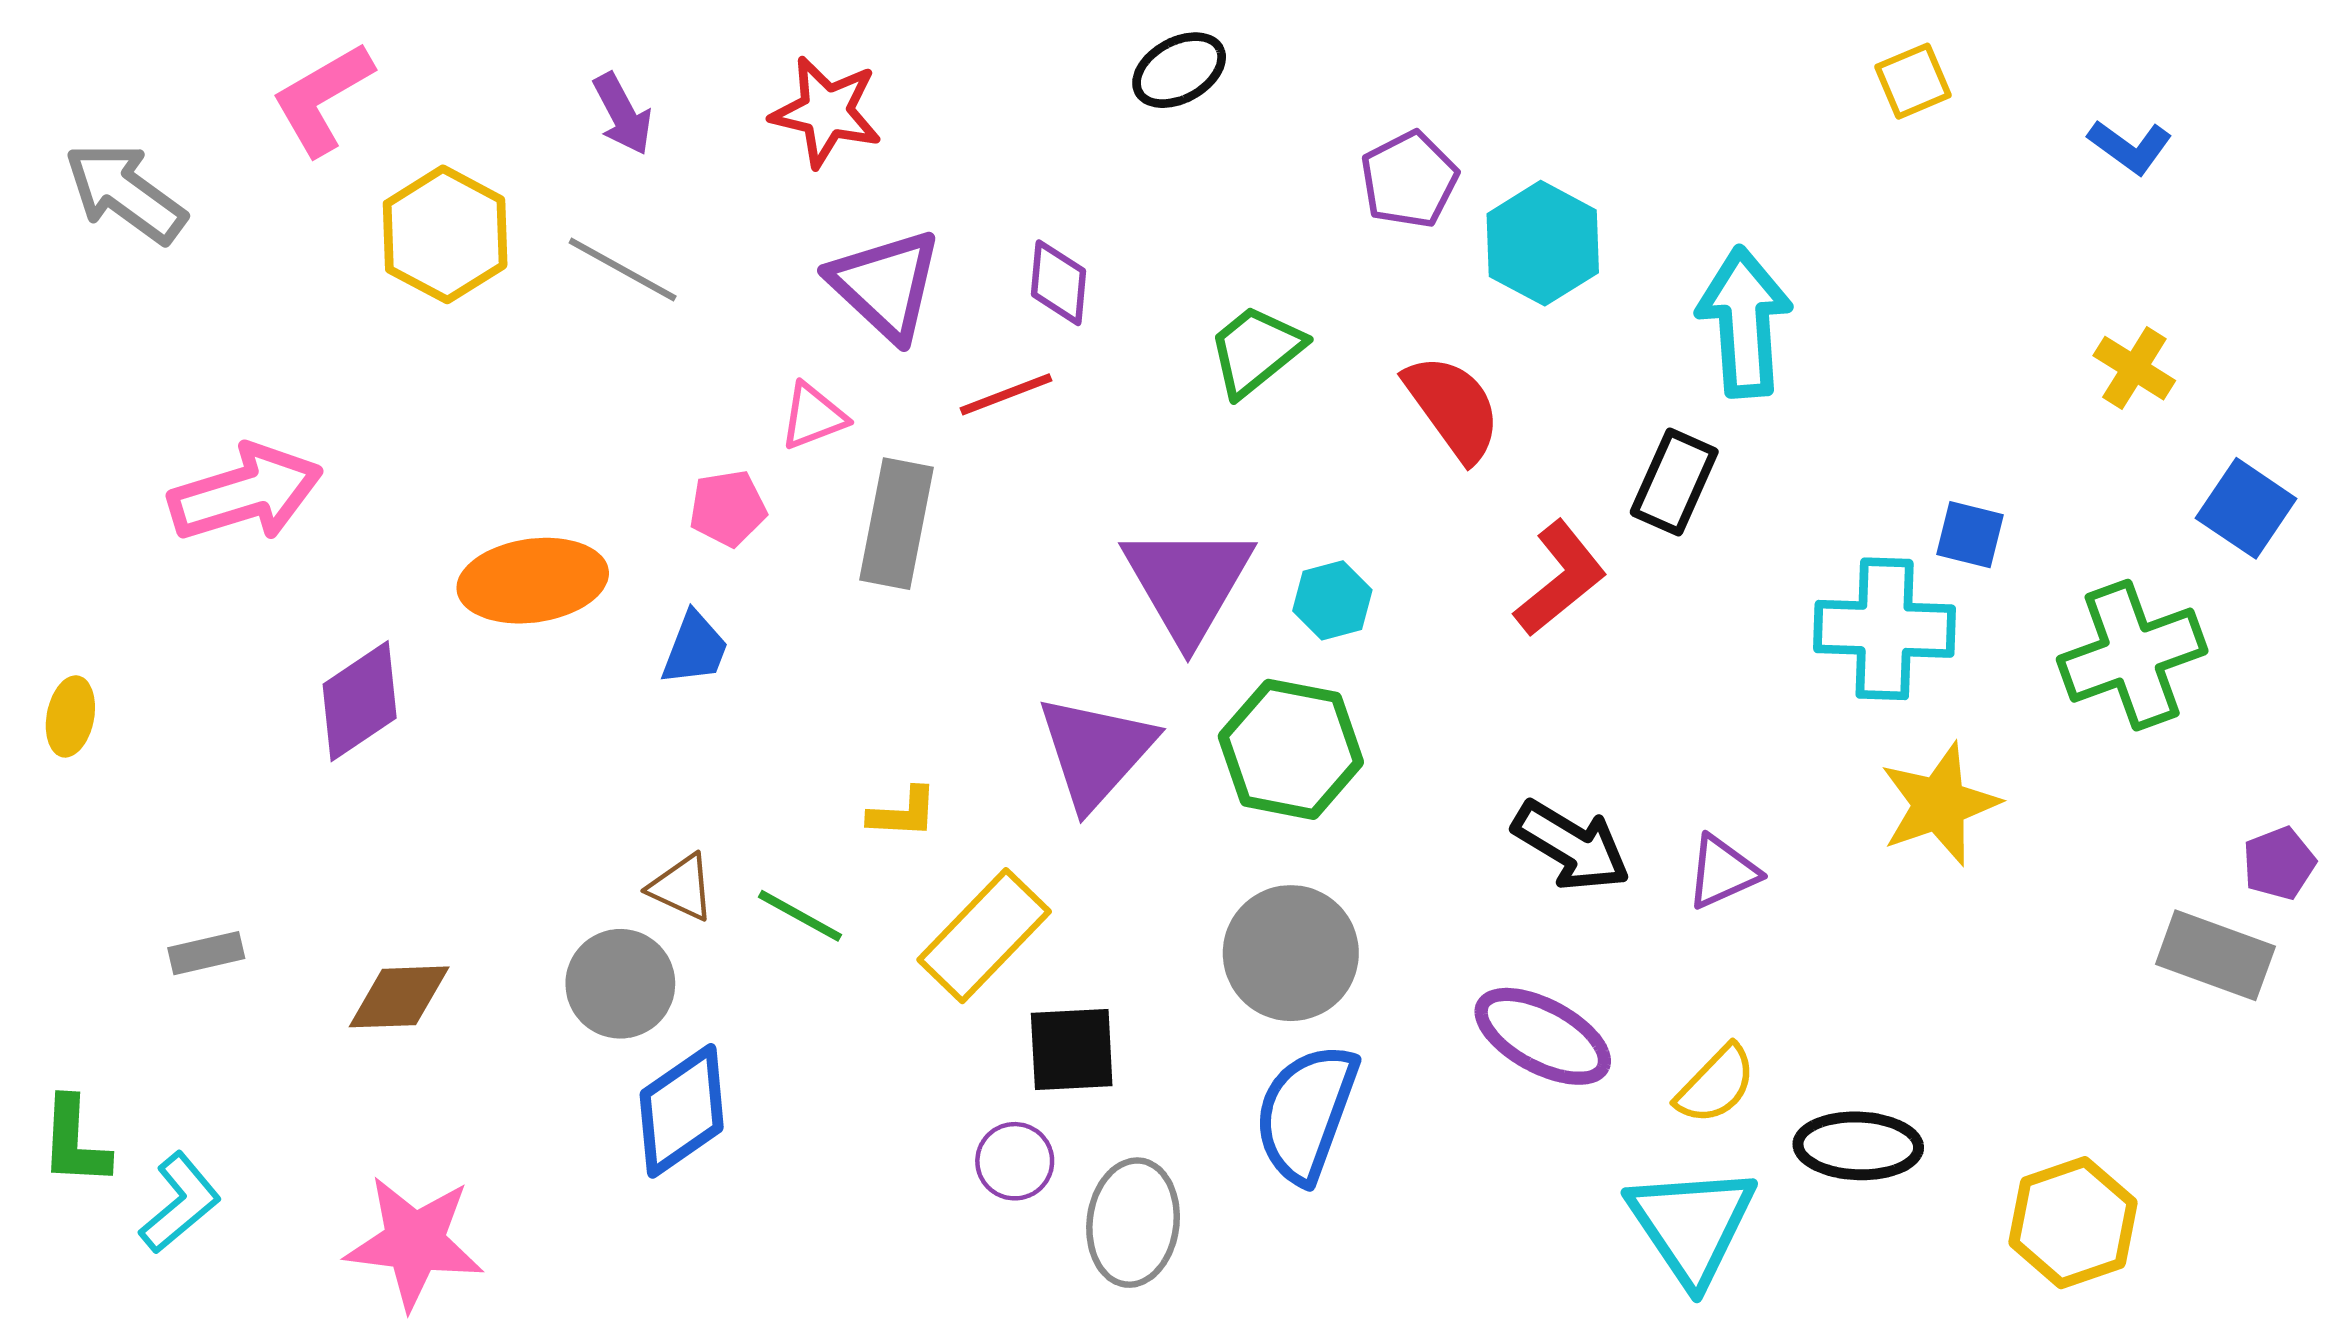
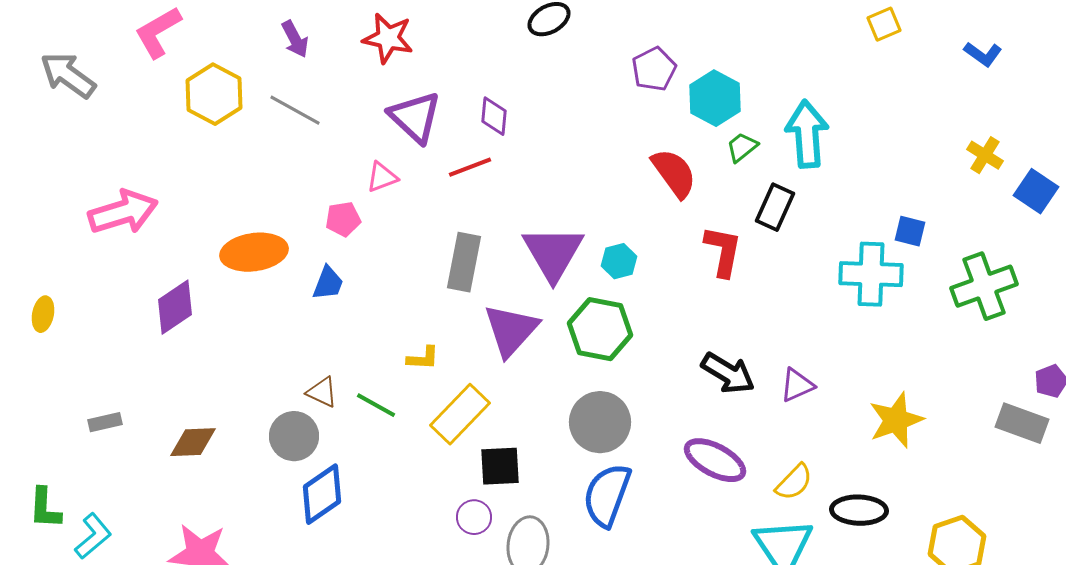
green trapezoid: (1256, 351) -> (742, 147), moved, size x0.7
blue square: (2246, 508) -> (1036, 191), moved
gray rectangle: (896, 524) -> (464, 262), moved
red L-shape: (1560, 578) -> (723, 251), turned -40
yellow star: (1939, 804) -> (896, 420), moved

